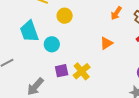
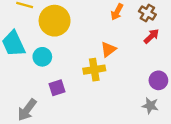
yellow circle: (65, 16) -> (55, 21), size x1.6
yellow cross: (82, 71) -> (94, 70), moved, turned 36

